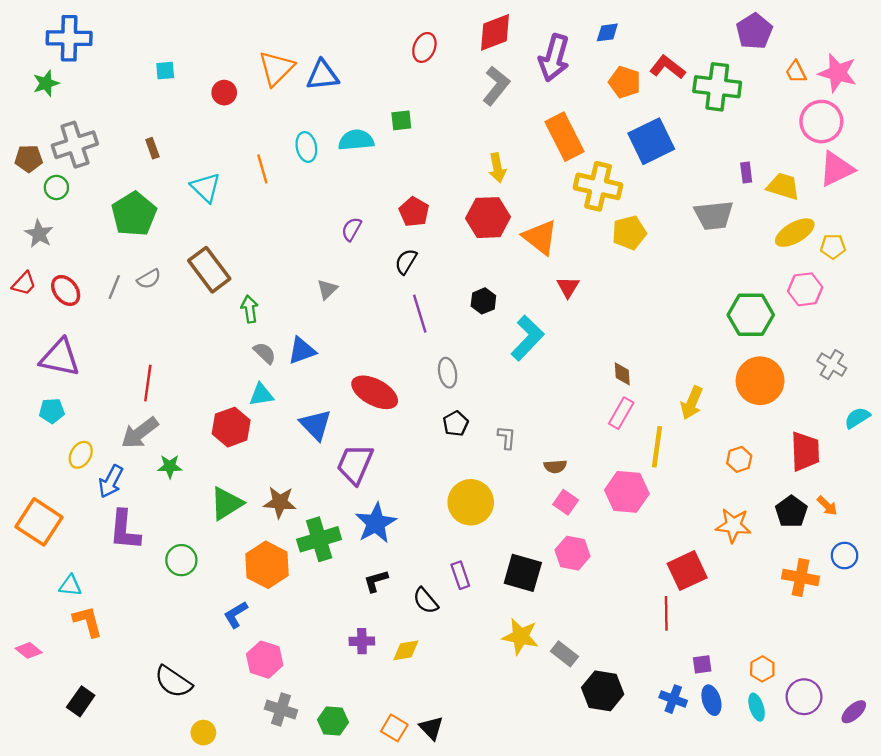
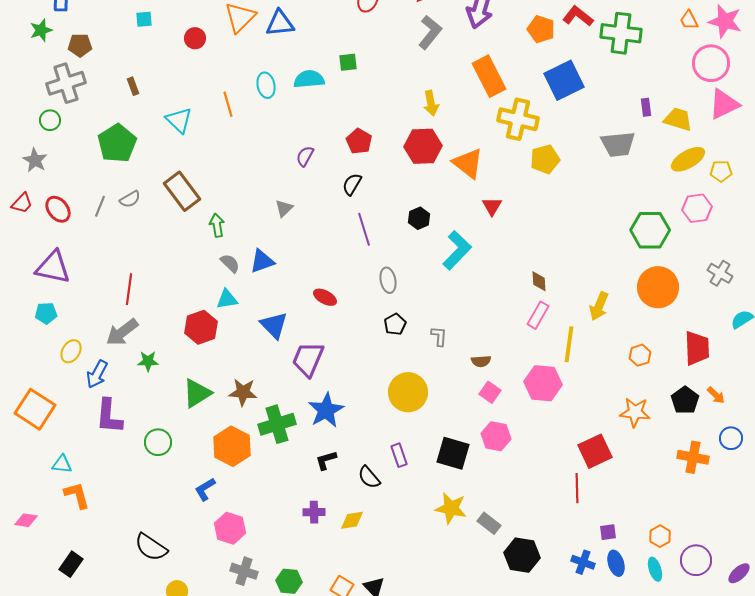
brown pentagon: (29, 159) -> (80, 45), moved
red ellipse: (375, 392) -> (325, 297), size x0.6
pink diamond: (29, 650) -> (26, 520), turned -30

